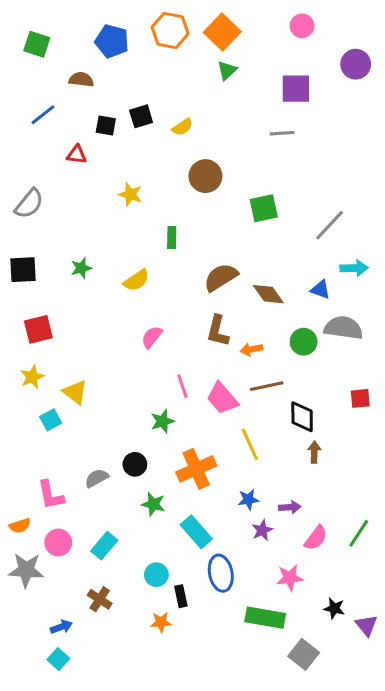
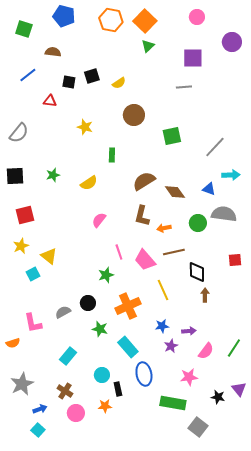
blue pentagon: (112, 41) -> (64, 16), moved
pink circle: (58, 543) -> (76, 413), moved
gray star: (26, 570) -> (22, 384), moved, turned -30
purple triangle: (366, 625) -> (239, 389), moved

